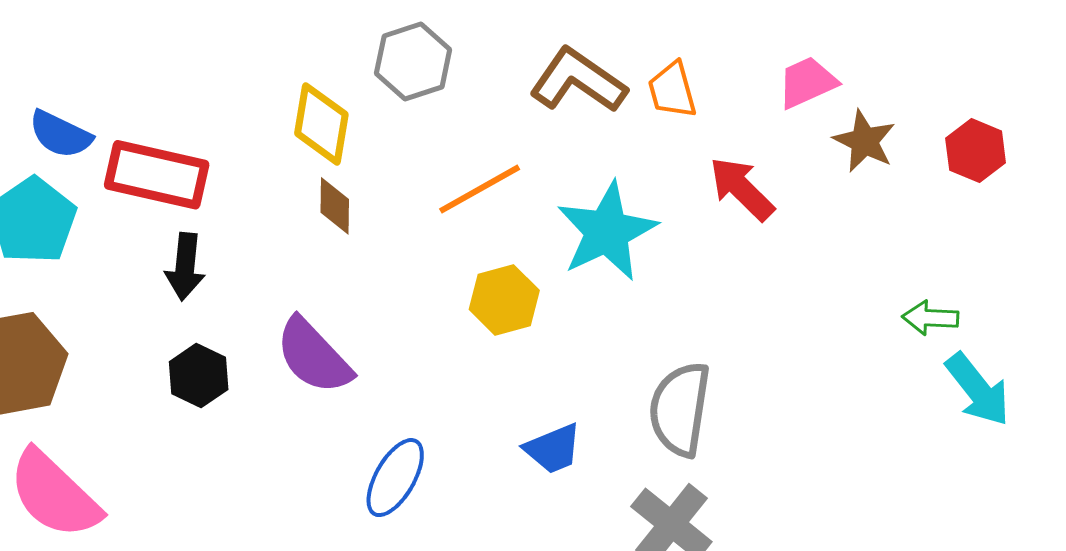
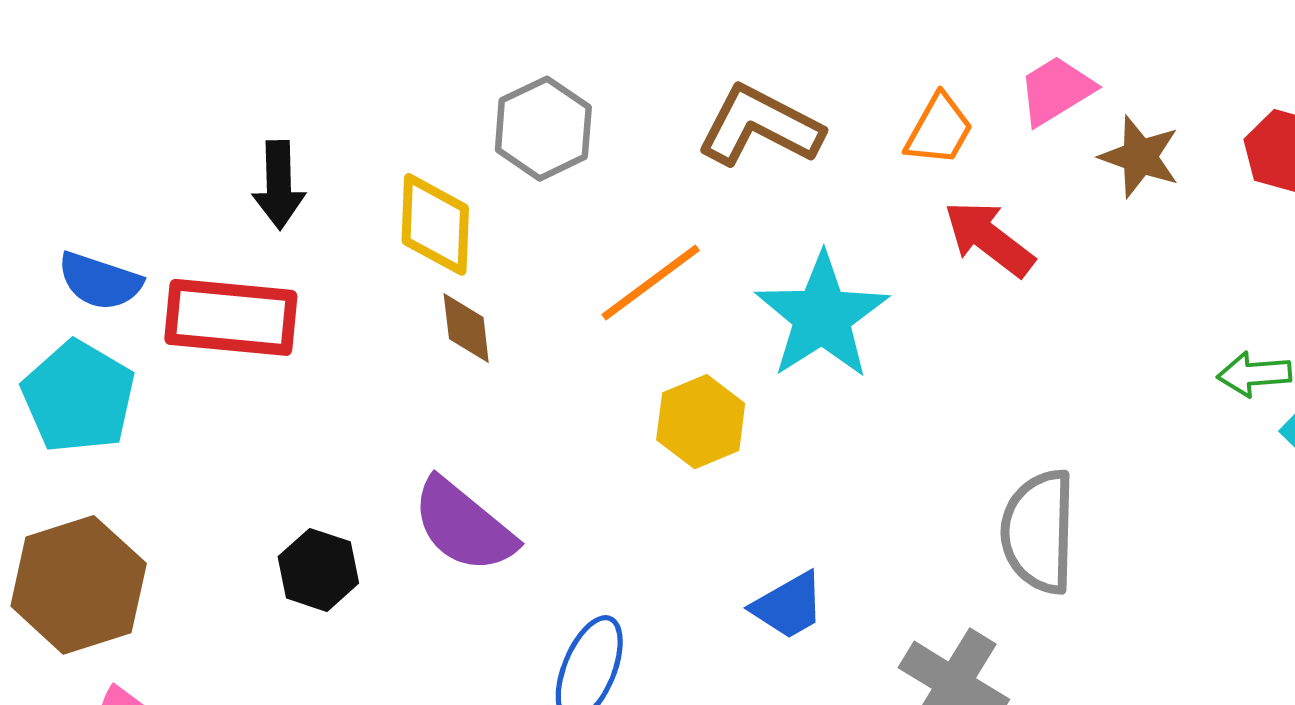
orange trapezoid: (672, 90) -> (939, 130), moved, turned -128
black arrow: (185, 267) -> (279, 185), moved
gray semicircle: (680, 409) -> (1039, 532), moved

